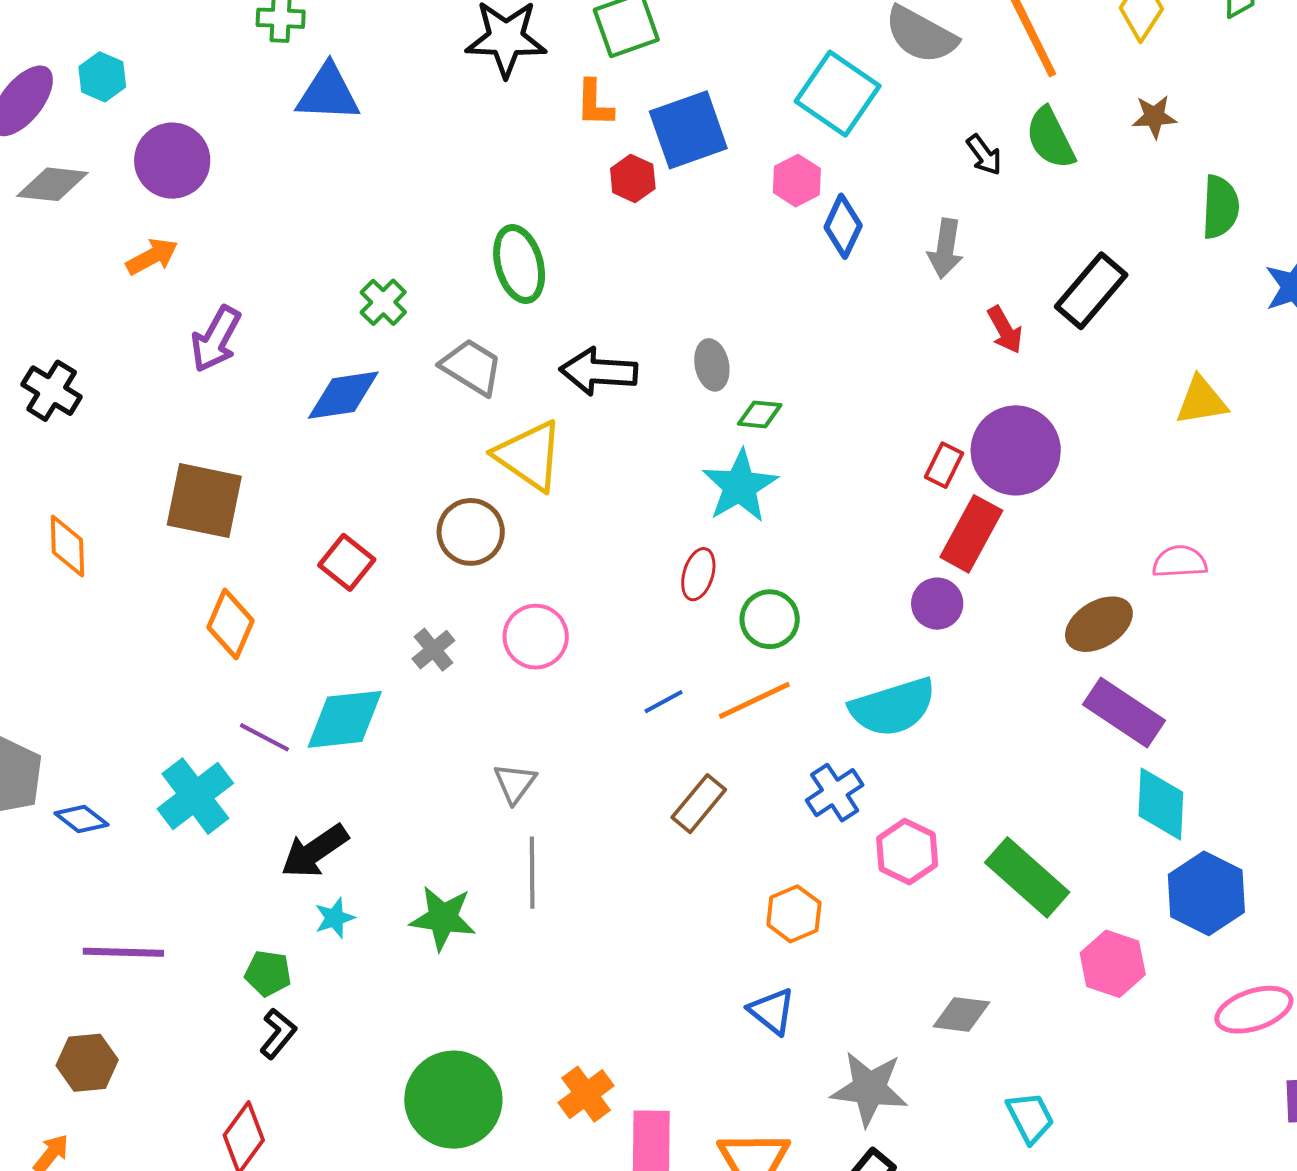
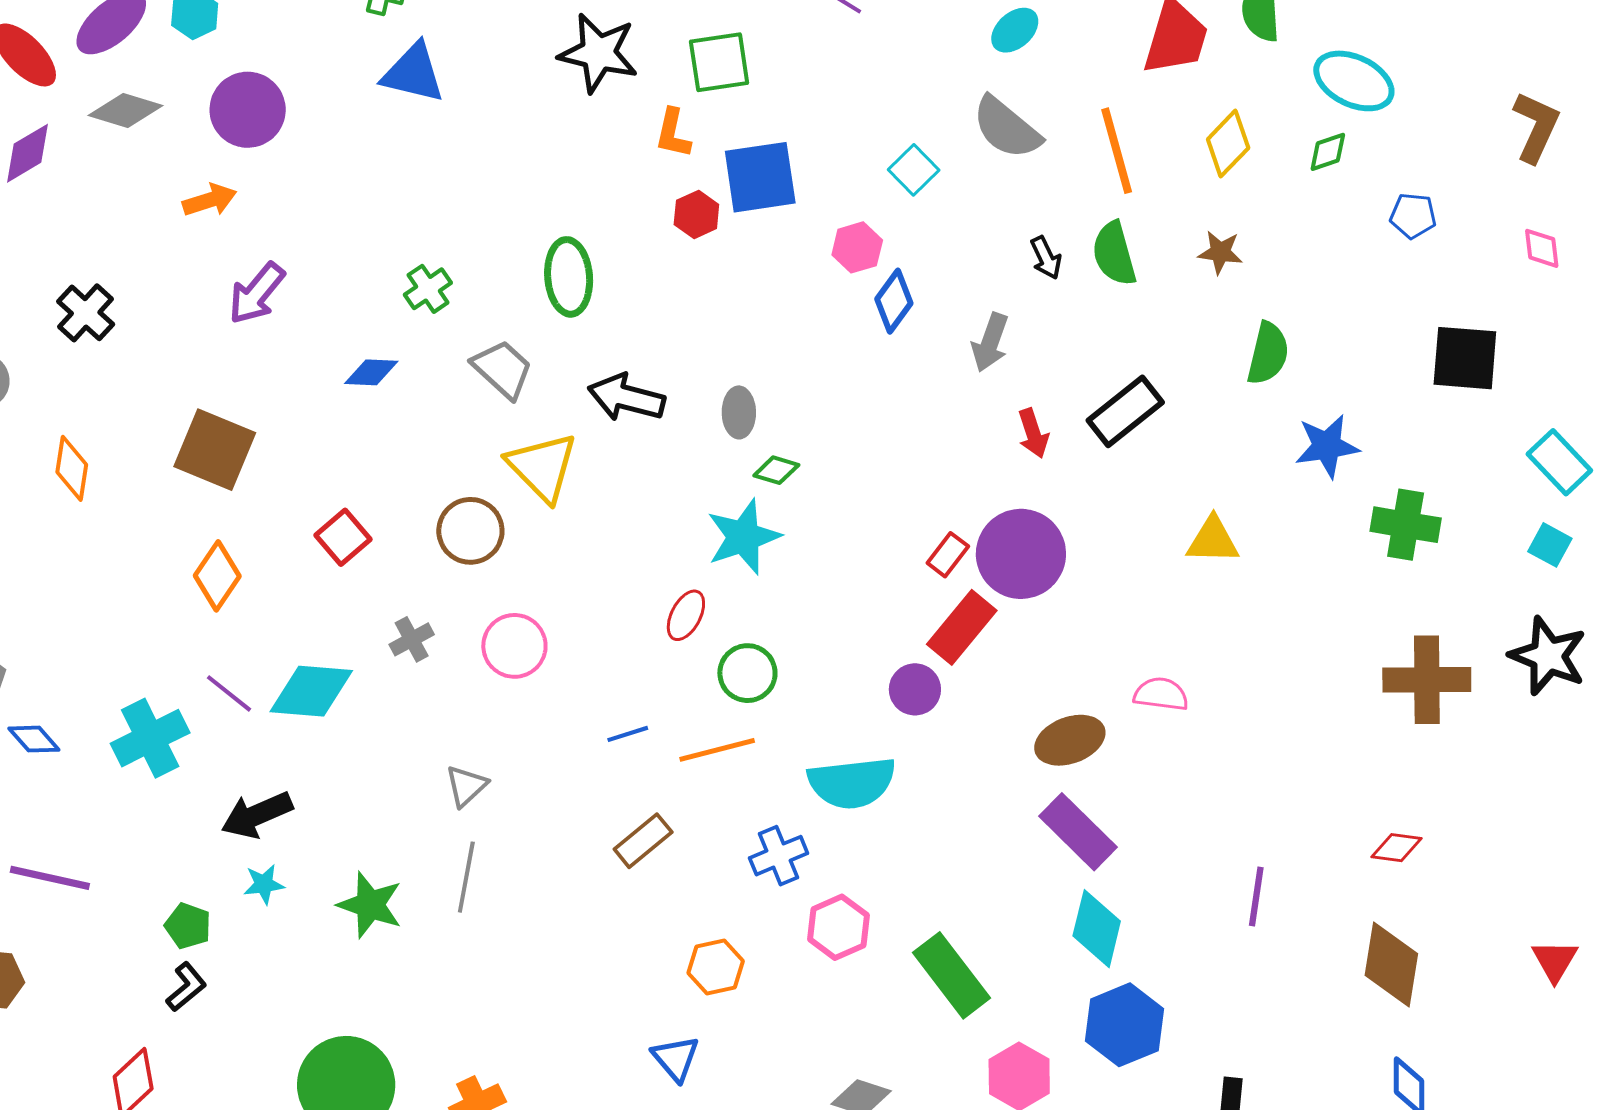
cyan square: (838, 94) -> (914, 170), size x0.6
blue diamond: (343, 395) -> (371, 372), size x0.7

